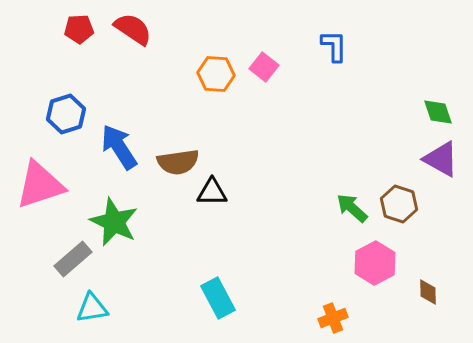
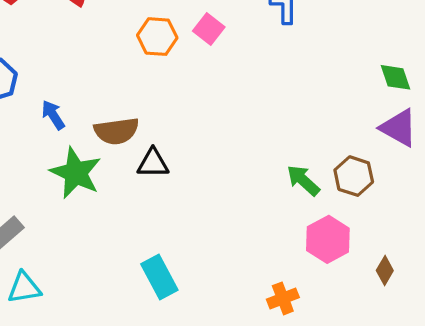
blue arrow: (119, 147) -> (53, 115), size x0.6
green star: (114, 222) -> (76, 173), moved
brown diamond: (428, 292) -> (385, 271), turned 32

